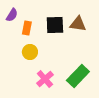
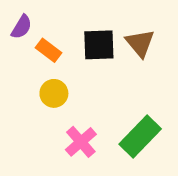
brown triangle: (78, 24) -> (140, 43), turned 42
orange rectangle: (27, 28) -> (49, 50), turned -64

